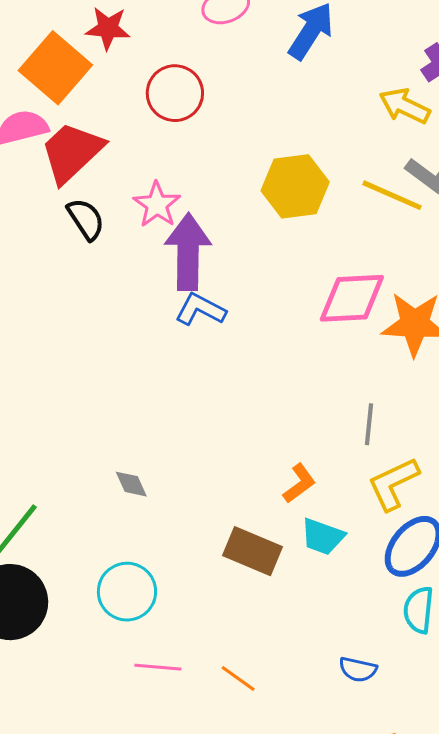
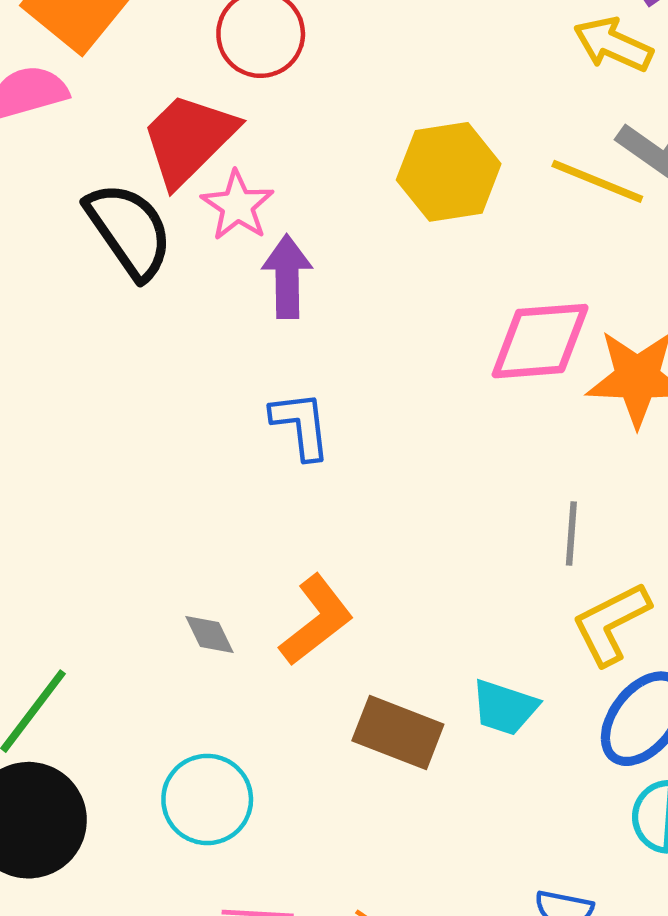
red trapezoid: (72, 152) -> (189, 139), moved
black semicircle: (86, 219) -> (129, 230), size x1.5
purple arrow: (188, 252) -> (287, 277), size x0.7
blue L-shape: (200, 309) -> (301, 425), moved, turned 57
orange L-shape: (299, 483) -> (316, 620), moved, size x1.5

